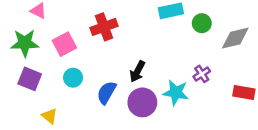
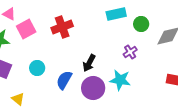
pink square: (64, 44) -> (26, 29), moved
purple cross: (202, 74) -> (130, 52), moved

